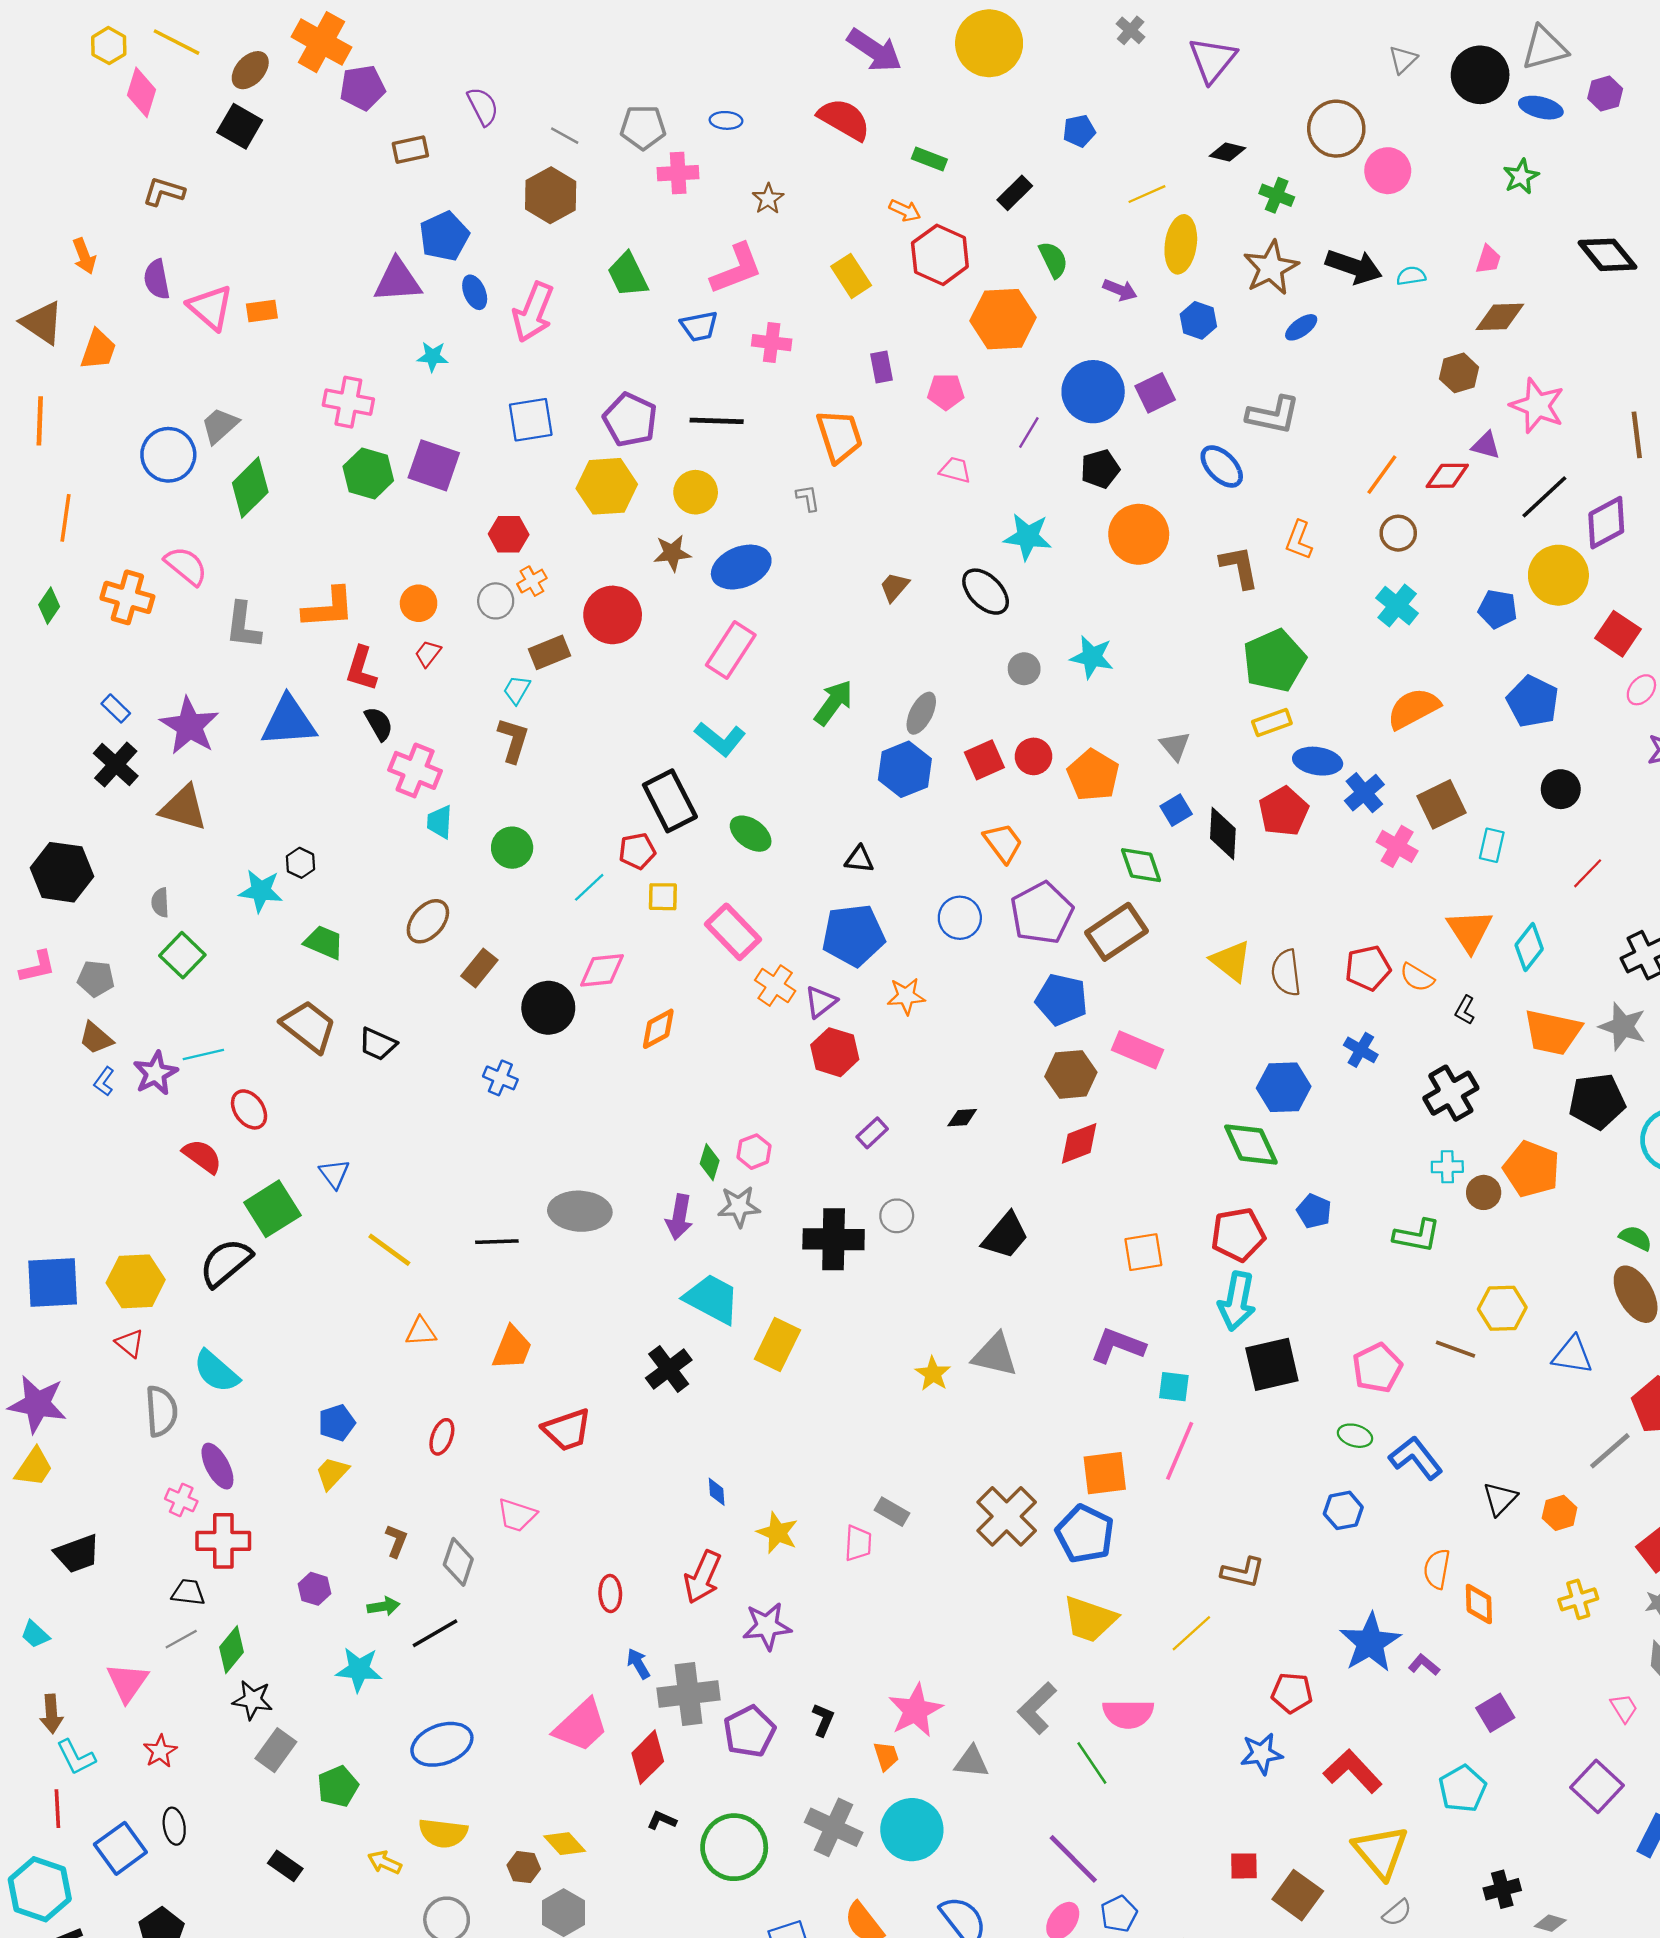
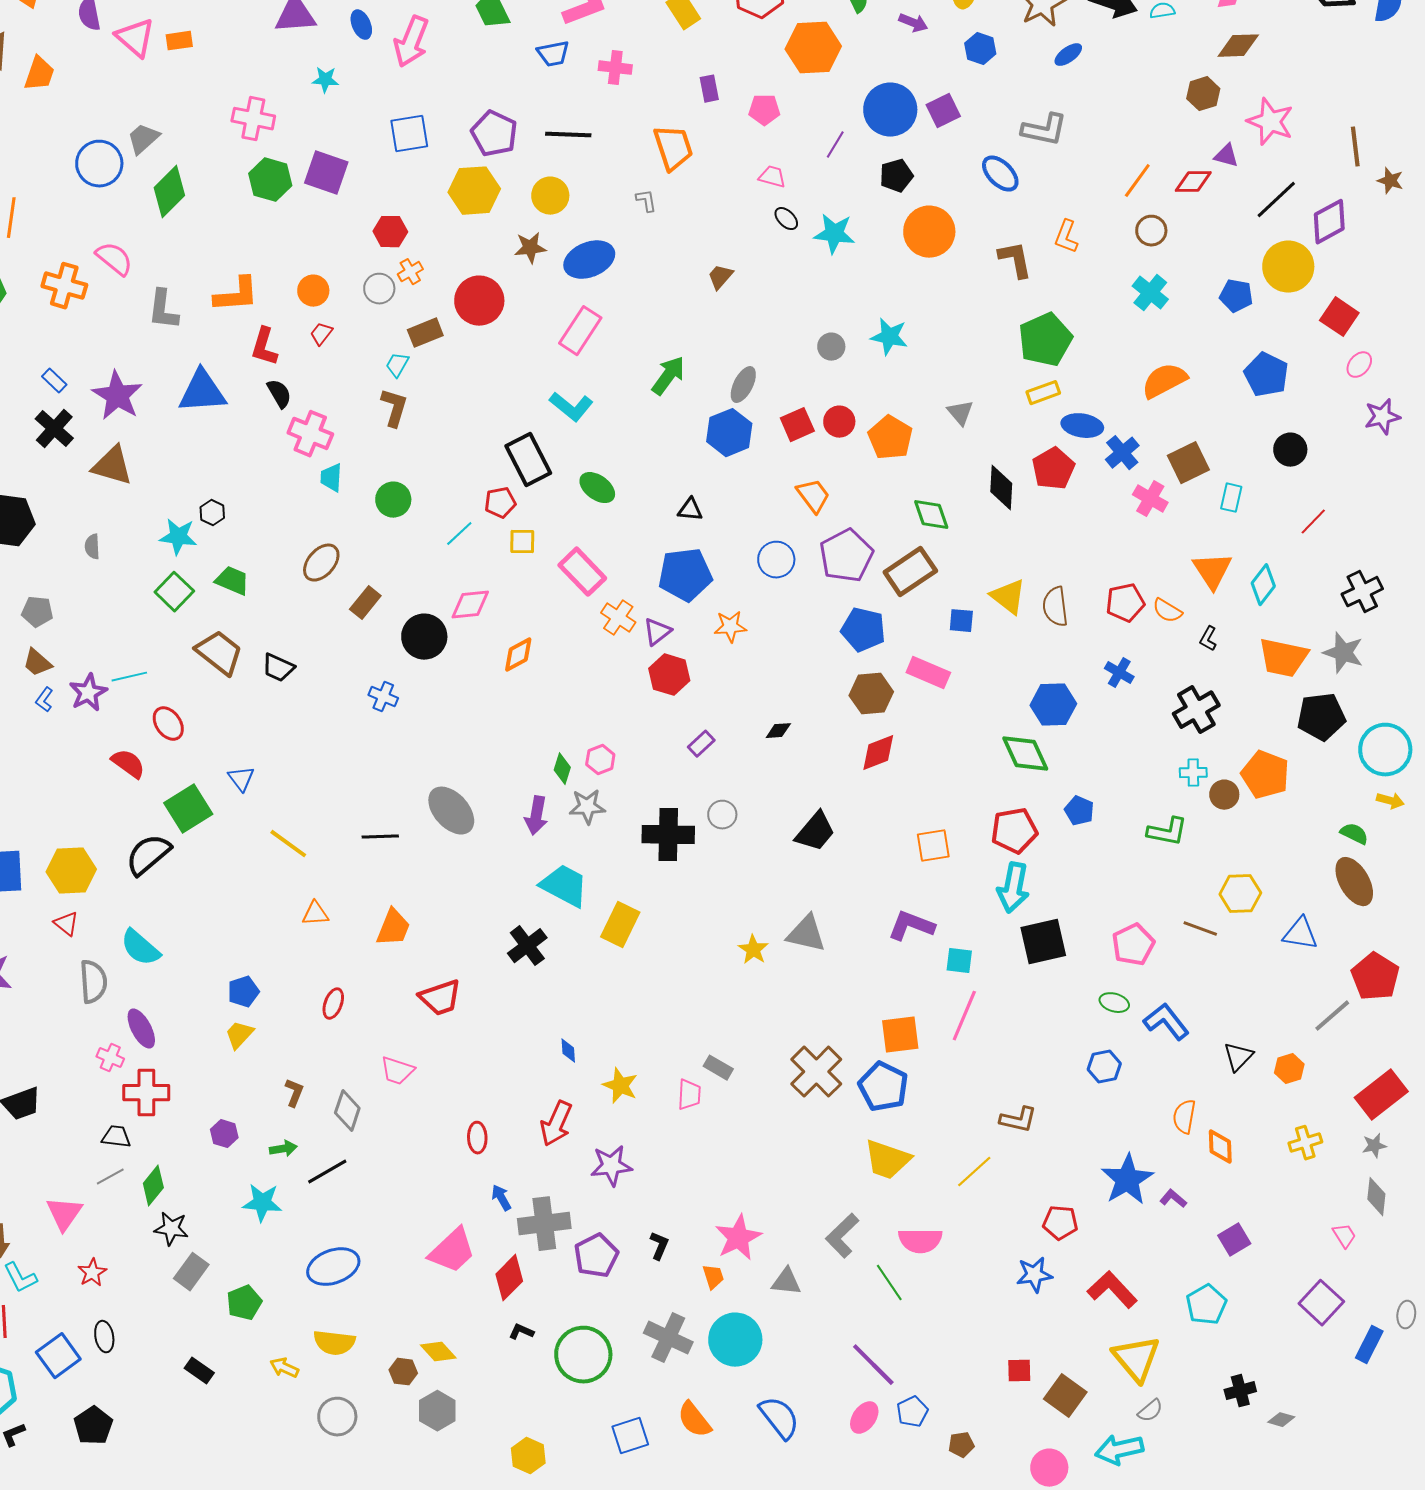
black ellipse: (986, 592) -> (786, 219), moved, size x0.6
blue square: (1176, 810) -> (961, 621), moved, turned 36
green square: (182, 955) -> (174, 592), moved
gray ellipse: (580, 1211) -> (451, 811), turned 45

